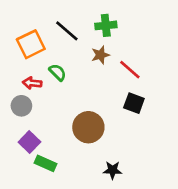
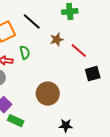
green cross: (106, 25) -> (70, 12), moved
green semicircle: (58, 72) -> (25, 53), turned 32
black square: (134, 103) -> (93, 74), moved, turned -35

